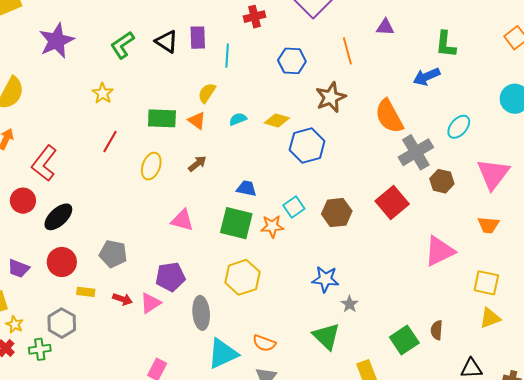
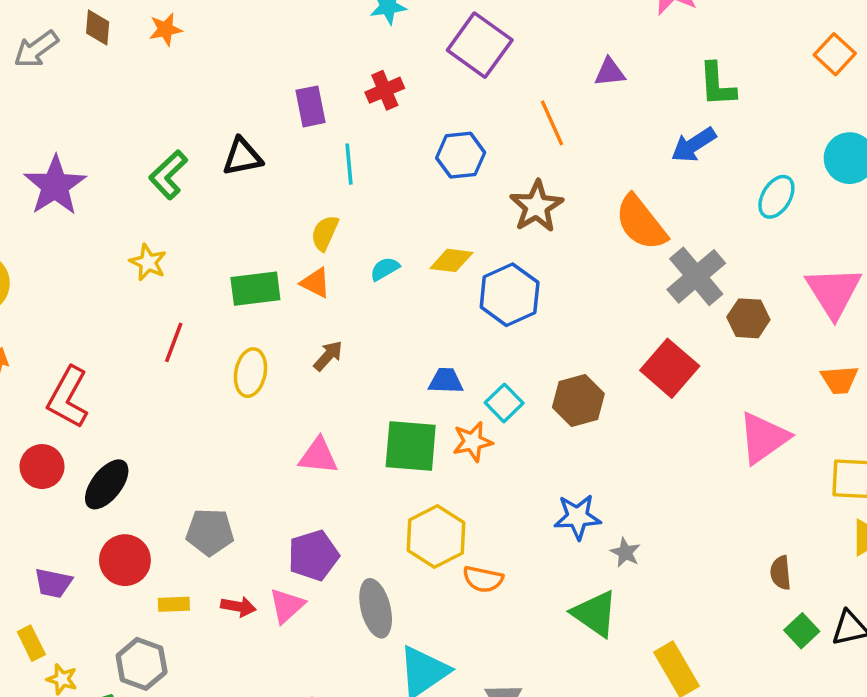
purple rectangle: (198, 38) -> (311, 106), moved
black triangle: (167, 42) -> (242, 157), turned -35
cyan ellipse: (459, 127) -> (776, 197), moved
blue trapezoid: (246, 188) -> (446, 381), moved
green square: (404, 340) -> (802, 631), moved, size x0.7
orange semicircle: (264, 343) -> (483, 579), moved

